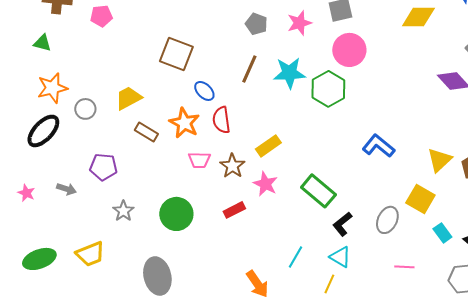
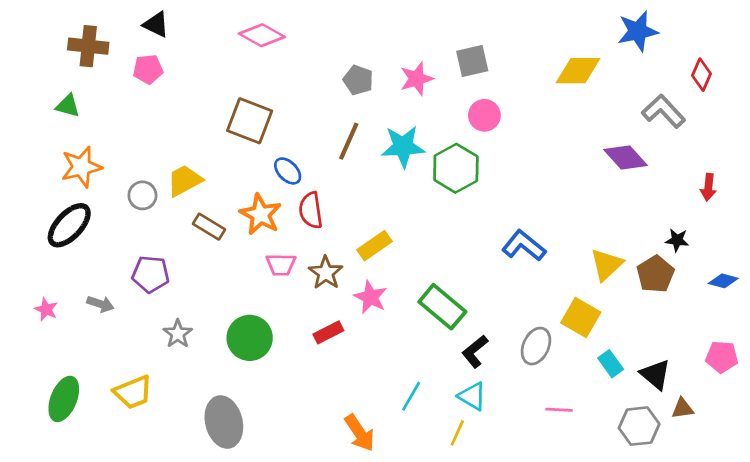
pink circle: (349, 50) -> (484, 115), size x0.7
gray circle: (85, 109) -> (142, 195), moved
green ellipse: (39, 259) -> (64, 399), turned -48

